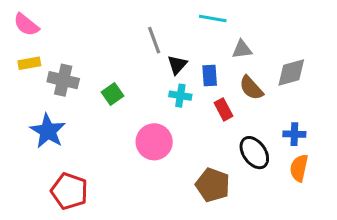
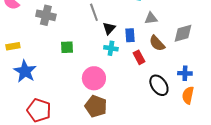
yellow rectangle: (29, 63) -> (13, 46), moved
gray cross: (63, 80) -> (46, 15), moved
green square: (113, 94) -> (67, 47), turned 32
brown pentagon: (213, 185) -> (96, 106), moved

